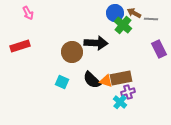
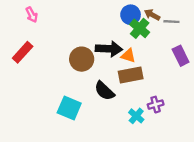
red rectangle: (20, 46) -> (23, 52), turned -30
brown rectangle: (121, 78) -> (131, 75), moved
orange triangle: (106, 81) -> (128, 56), moved
cyan square: (62, 82) -> (69, 108), moved, size x1.5
purple cross: (128, 92) -> (156, 105), moved

